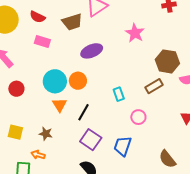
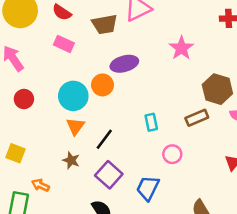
orange circle: (78, 81) -> (103, 85), moved
brown star: (46, 134) -> (71, 160), moved

